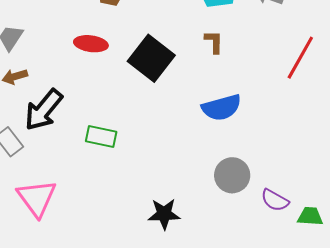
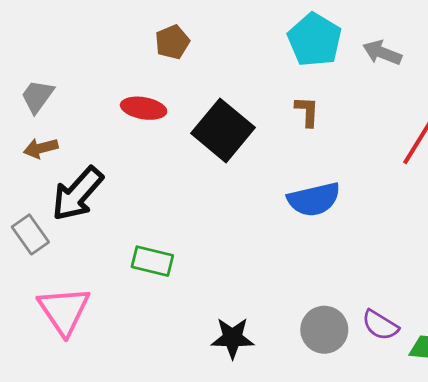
green rectangle: (101, 136) -> (152, 261), moved
gray circle: (232, 175) -> (324, 330), moved

